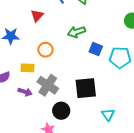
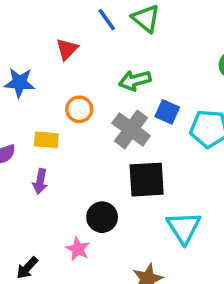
gray cross: (48, 85) -> (131, 129), moved
purple arrow: (25, 92) -> (40, 181), turned 80
cyan triangle: (108, 115) -> (184, 228), size x1.5

